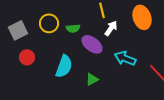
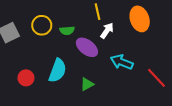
red circle: (27, 57) -> (26, 78), moved

